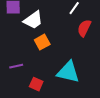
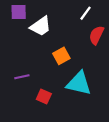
orange square: (42, 42) -> (61, 56), moved

